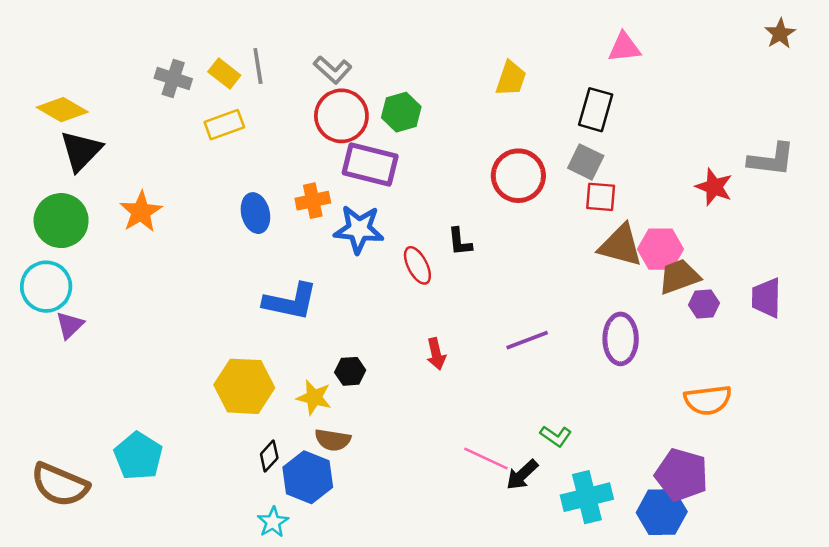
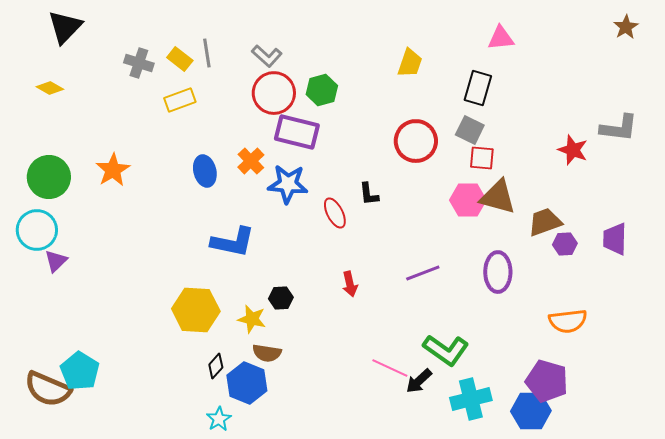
yellow diamond: (62, 110) -> (50, 88), size x0.7
black triangle: (81, 151) -> (65, 27), moved
orange cross: (313, 201) -> (251, 161), turned -32
pink hexagon: (660, 249) -> (468, 200), moved
green L-shape: (556, 436) -> (446, 350), size x1.8
cyan pentagon: (138, 456) -> (80, 371), moved

